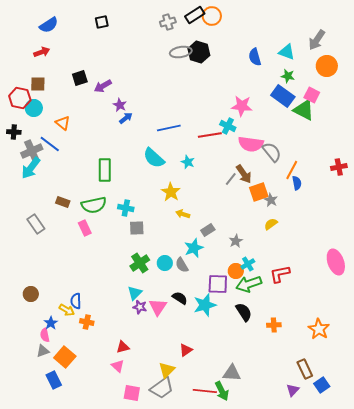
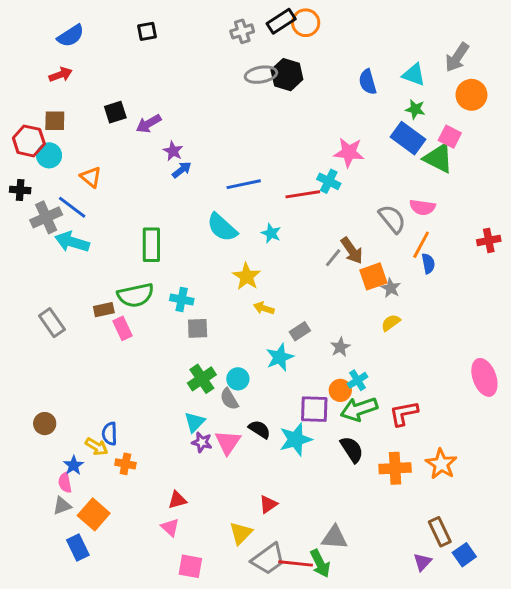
pink semicircle: (251, 144) -> (422, 207), moved, size x0.7
cyan arrow: (31, 168) -> (72, 242), moved, turned 70
brown rectangle: (63, 202) -> (104, 310), moved, turned -32
gray semicircle: (182, 265) -> (229, 399), moved
red L-shape: (280, 274) -> (404, 413), moved
orange cross: (274, 325) -> (395, 468), size x1.5
orange star: (319, 329) -> (441, 464), moved
gray trapezoid: (162, 388) -> (268, 559), moved

